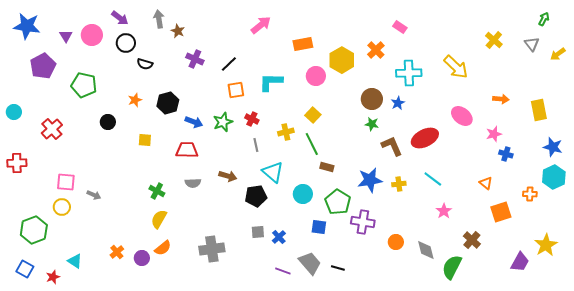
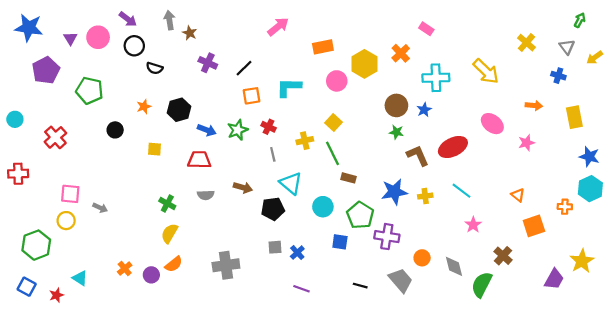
blue cross: (506, 154) -> (558, 76), moved
gray trapezoid: (310, 263) -> (401, 280), moved

